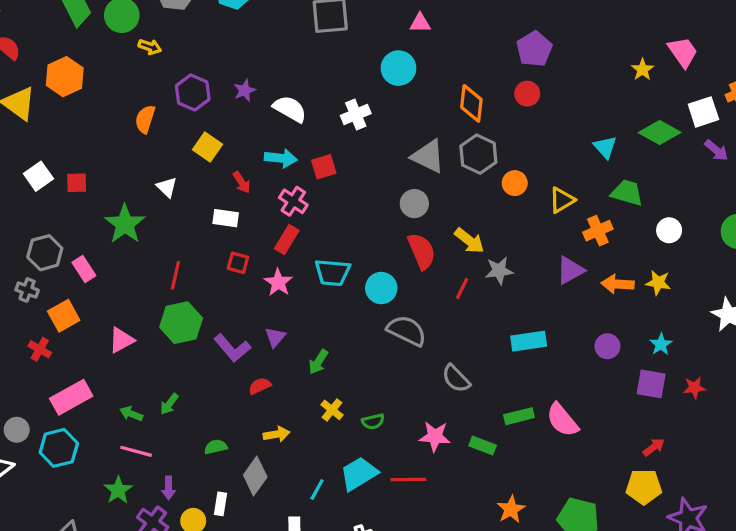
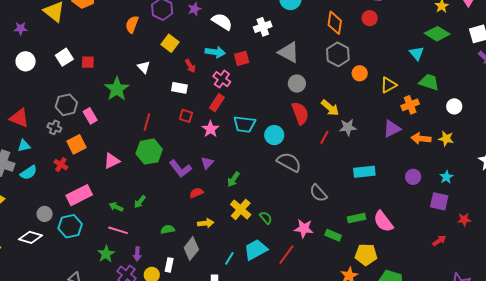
green diamond: (660, 132) -> (437, 34), moved
gray triangle: (428, 156) -> (289, 52), moved
red star: (694, 388) -> (464, 220), moved
yellow cross: (332, 410) -> (241, 209), size x1.5
green semicircle: (373, 422) -> (266, 218), turned -120
red line: (408, 480) -> (286, 255), turned -55
yellow pentagon: (644, 487) -> (366, 255), moved

